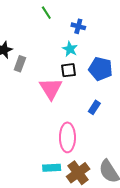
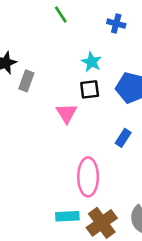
blue cross: (78, 26) -> (116, 24), moved
pink triangle: (51, 89) -> (67, 113), size x0.7

